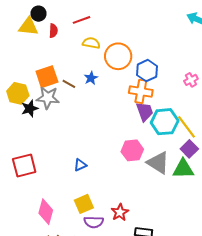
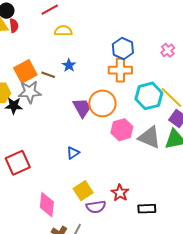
red semicircle: (53, 31) -> (14, 26), moved
orange circle: (118, 56) -> (102, 103), moved
black star: (30, 108) -> (14, 106), turned 30
purple trapezoid: (145, 112) -> (82, 108), moved

